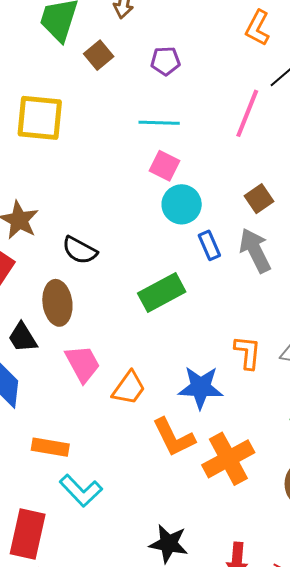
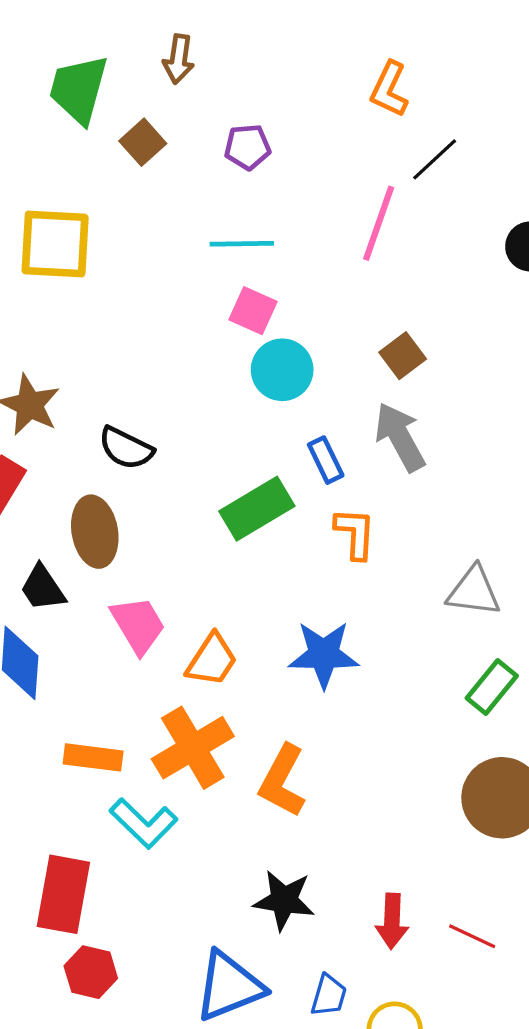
blue rectangle: (209, 245) -> (326, 460), moved
orange L-shape: (248, 352) -> (355, 533), moved
orange L-shape: (174, 437) -> (282, 781), moved, turned 57
orange cross: (228, 459) -> (193, 748), moved

